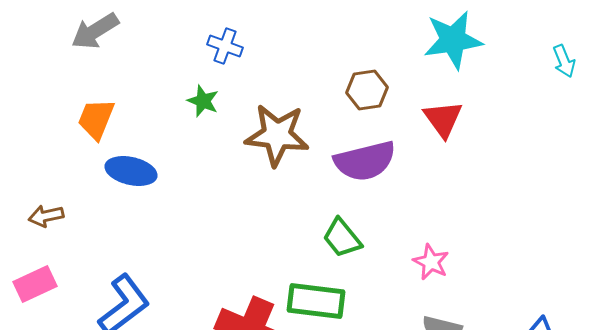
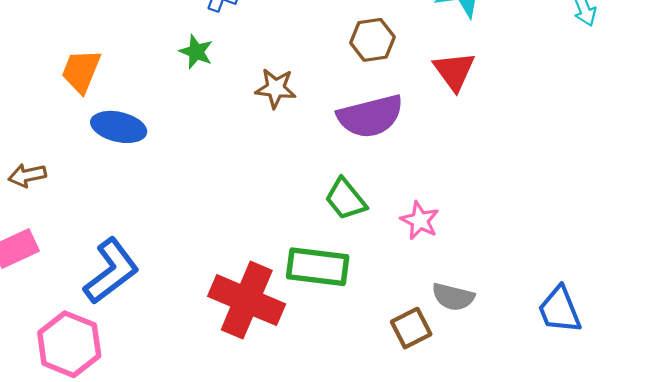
brown star: (277, 135) -> (276, 88), size x0.6
pink star: (431, 262) -> (420, 221), moved

